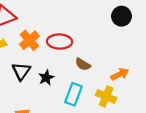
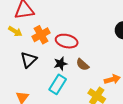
black star: (46, 78) -> (60, 64), moved
cyan rectangle: (73, 94) -> (58, 84), moved

